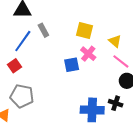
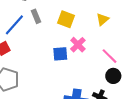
yellow square: (84, 30) -> (66, 19), moved
yellow triangle: (115, 41) -> (102, 19), moved, turned 32

